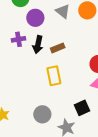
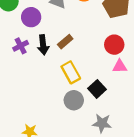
black square: (82, 108) -> (97, 89), moved
gray circle: (42, 114) -> (74, 100), moved

